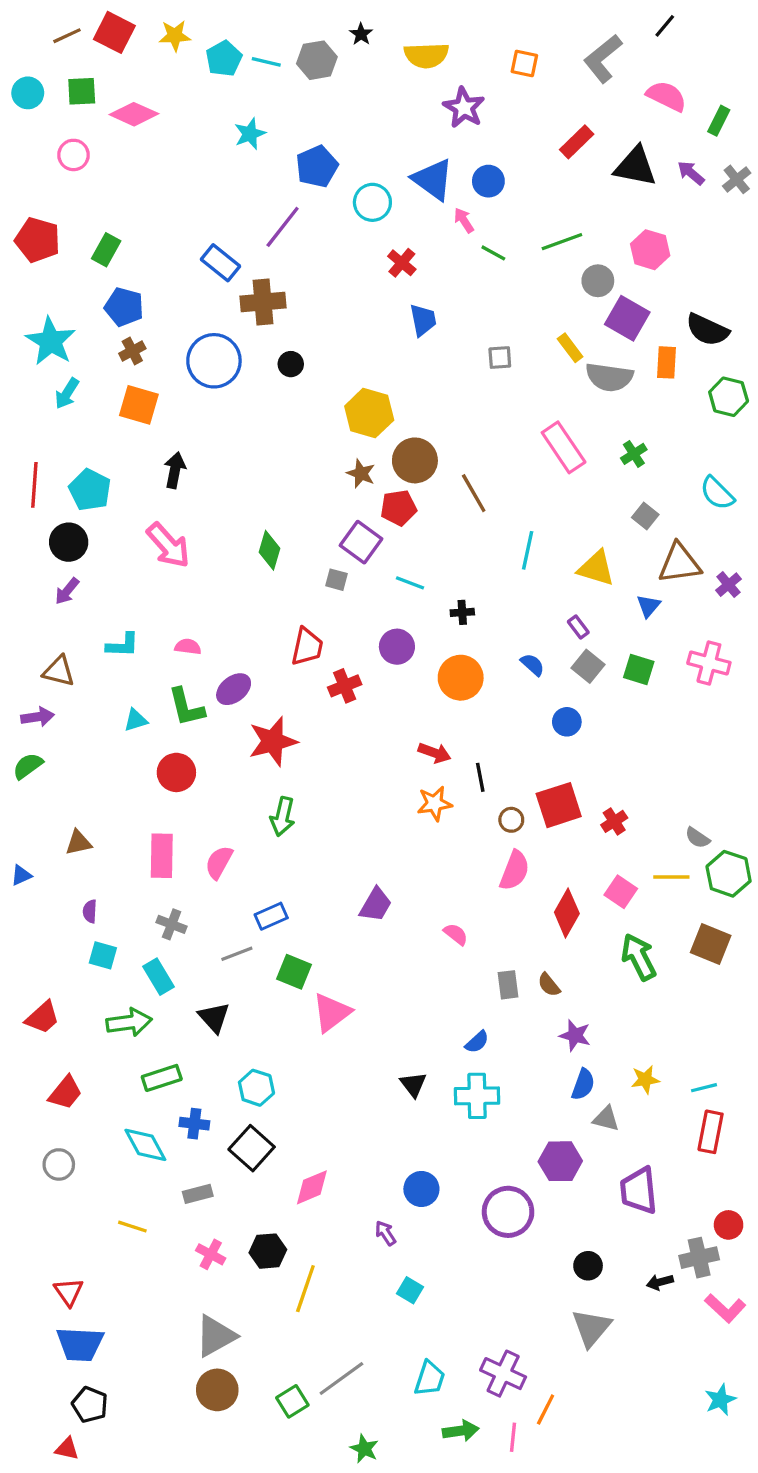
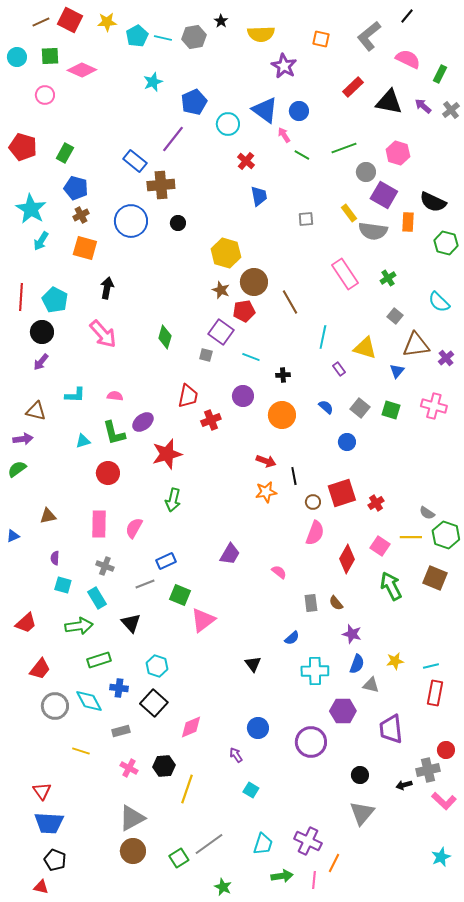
purple rectangle: (578, 627) -> (339, 369), moved
cyan cross: (477, 1096) -> (315, 671), moved
gray circle: (59, 1164) -> (55, 706), moved, size x1.4

